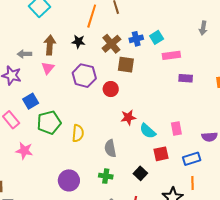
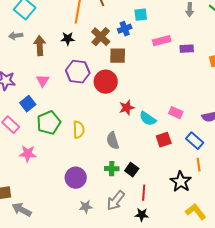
cyan square: (157, 37) -> (141, 15), moved, turned 32
gray arrow: (24, 54) -> (16, 36), moved
pink triangle: (48, 68) -> (43, 81), moved
purple rectangle: (186, 78) -> (187, 49), moved
red circle: (111, 89) -> (106, 82), size x1.5
pink rectangle: (176, 129) -> (176, 113), turned -48
blue rectangle: (192, 159) -> (195, 141), turned 66
black square: (140, 173) -> (132, 170), moved

